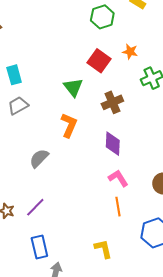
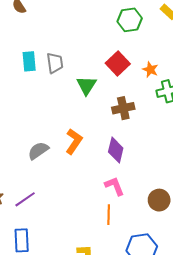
orange star: (130, 52) -> (150, 70), moved
gray trapezoid: (18, 106) -> (55, 63), moved, turned 100
orange L-shape: (69, 125) -> (74, 141), moved

